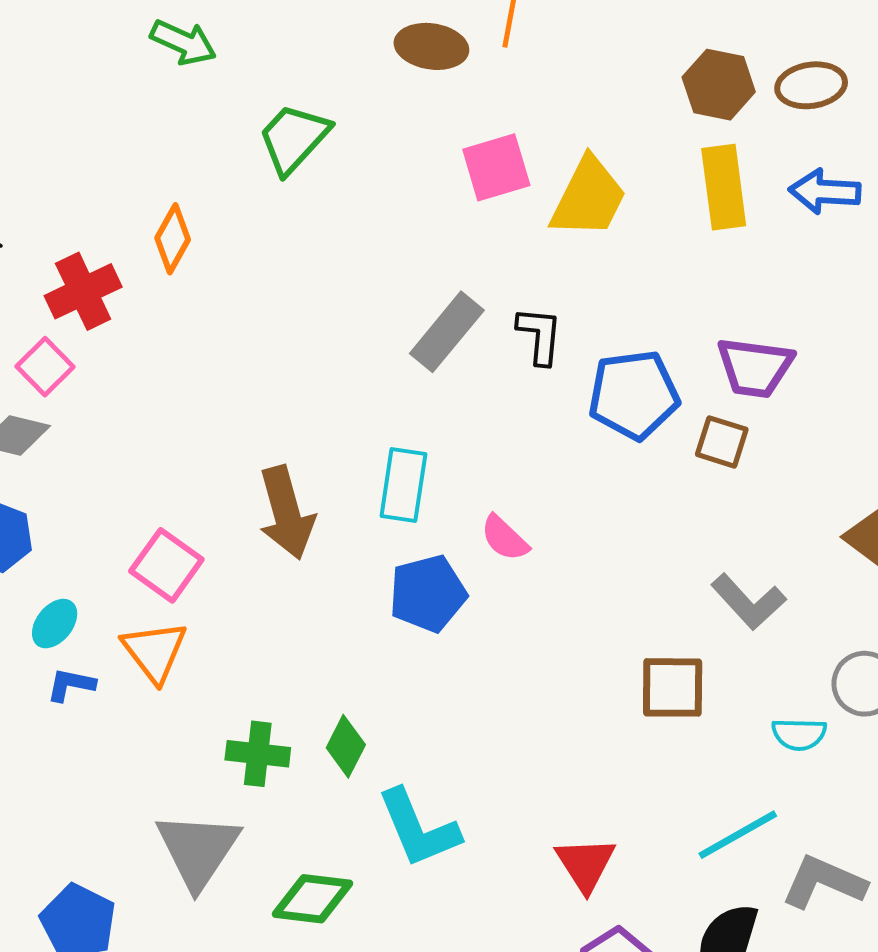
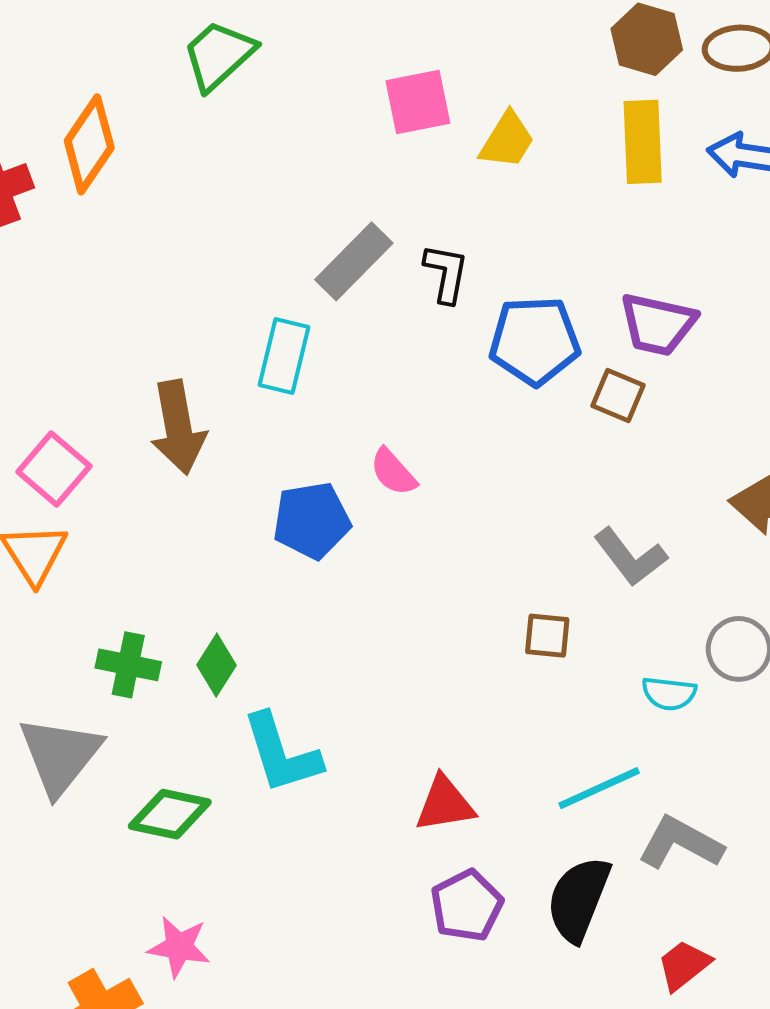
yellow trapezoid: (589, 198) -> (507, 140), size x0.7
orange diamond: (173, 239) -> (89, 144), size x1.4
cyan rectangle: (403, 485) -> (284, 356), moved
brown square: (673, 687) -> (547, 636), size x0.7
red triangle: (586, 864) -> (445, 804), turned 48

